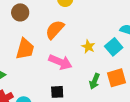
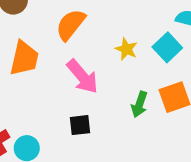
pink arrow: (60, 62) -> (82, 77), turned 30

